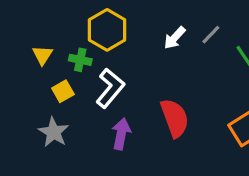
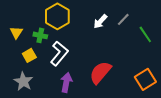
red semicircle: (175, 118) -> (100, 72), turned -120

